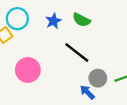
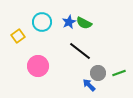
cyan circle: (17, 19) -> (42, 22), moved
blue star: (53, 21) -> (69, 22), moved

